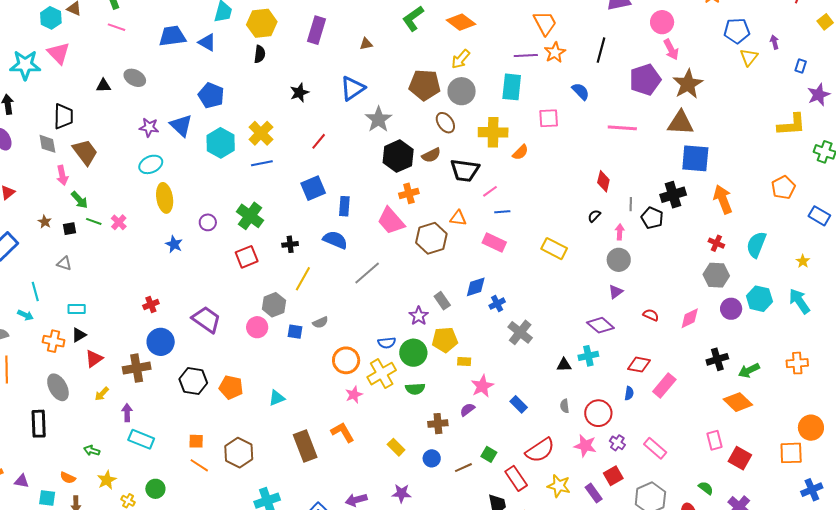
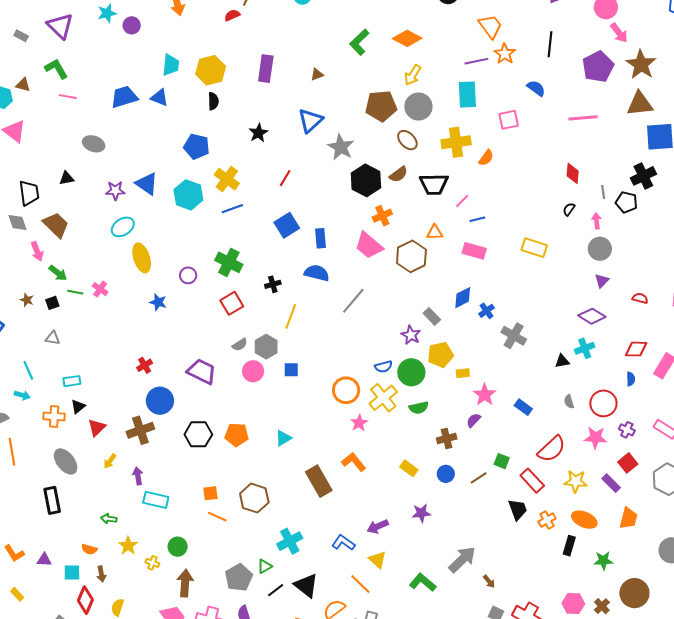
black triangle: (103, 86) -> (67, 178), moved
blue pentagon: (211, 95) -> (197, 146), moved
gray semicircle: (320, 322) -> (240, 345), moved

